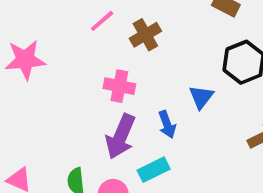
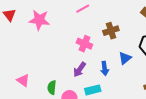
brown cross: (145, 35) -> (111, 31), moved
purple arrow: (121, 137) -> (80, 69), size x0.7

